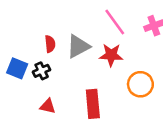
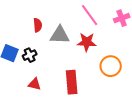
red semicircle: (50, 44) -> (38, 25), moved
gray triangle: (78, 46) -> (60, 35), turned 30

